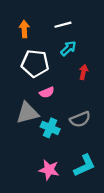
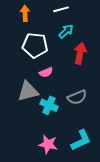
red arrow: (83, 72) -> (80, 53), size x1.5

